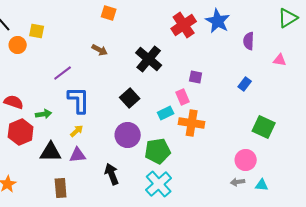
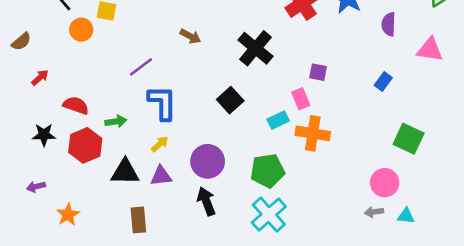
pink triangle: (280, 60) -> (430, 50), size x1.5
purple circle: (128, 135) -> (208, 161), moved

